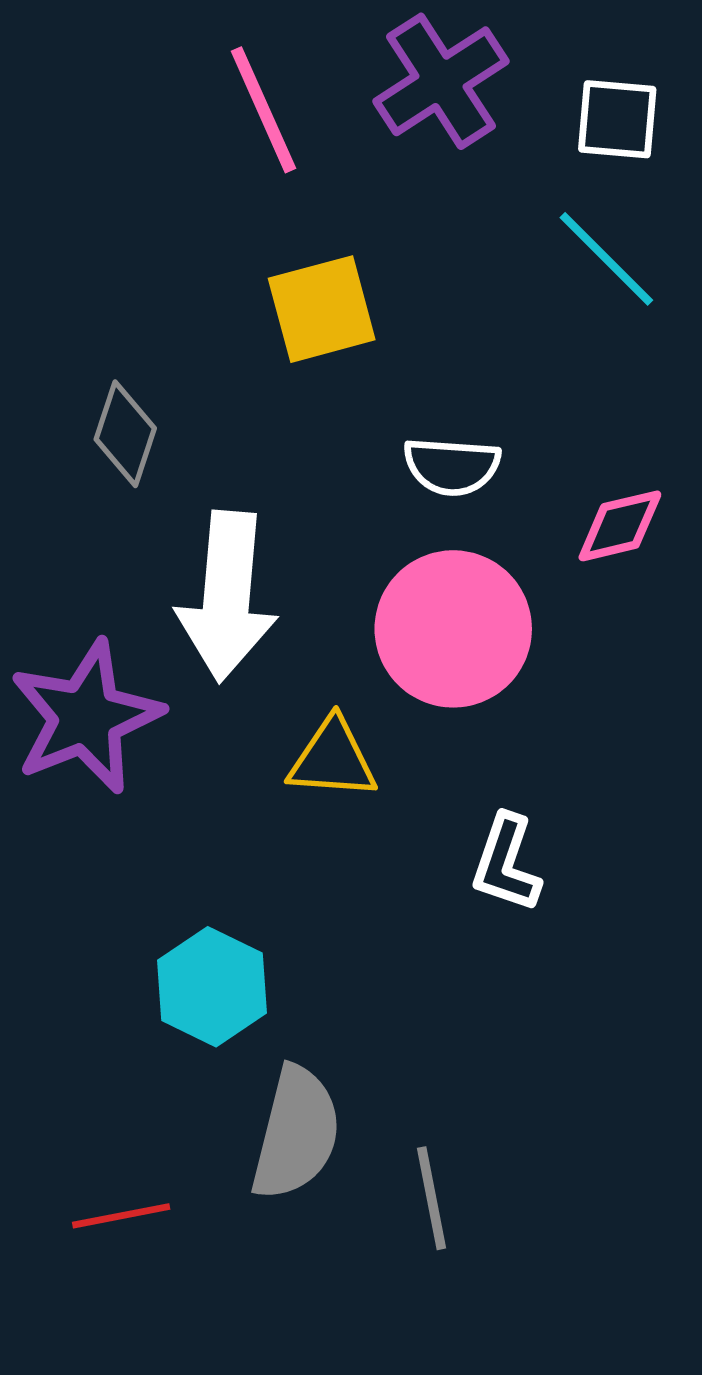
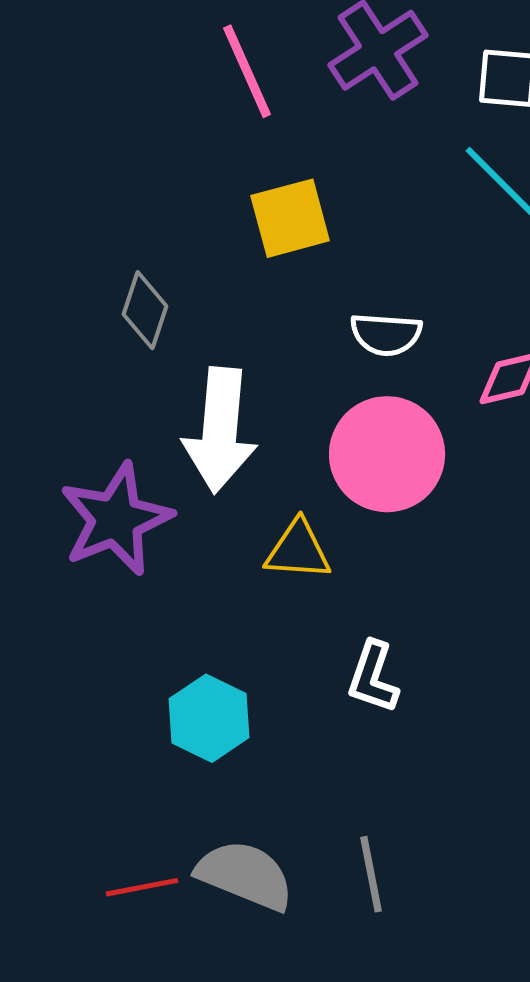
white L-shape: (506, 863) -> (373, 677), moved
gray semicircle: (296, 1133) -> (245, 875), moved, turned -82

